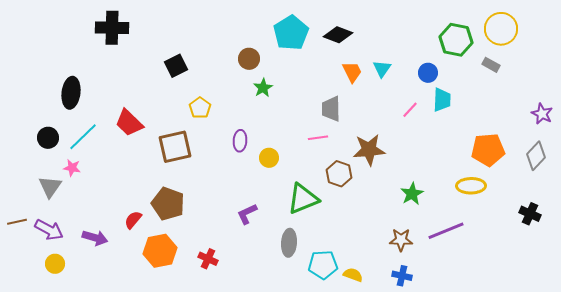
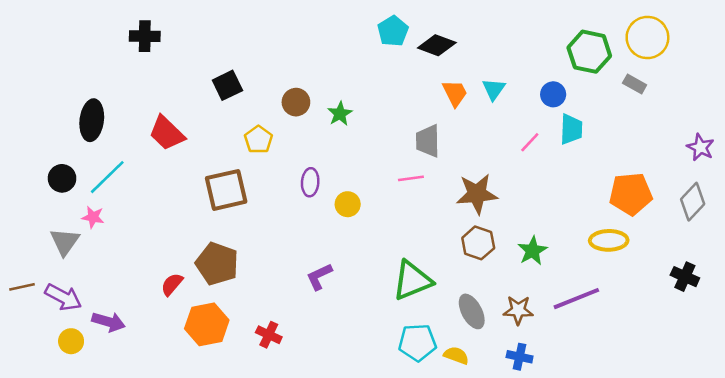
black cross: (112, 28) -> (145, 36), size x0.7
cyan pentagon: (291, 33) -> (393, 31), moved, size x0.7
brown circle: (249, 59) -> (296, 102), moved
red trapezoid: (129, 123) -> (167, 133), moved
brown hexagon: (339, 174) -> (478, 243), moved
green triangle: (303, 199) -> (412, 280), moved
purple arrow: (95, 238) -> (109, 322), moved
gray ellipse: (289, 243) -> (472, 311), moved, turned -32

